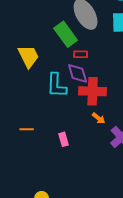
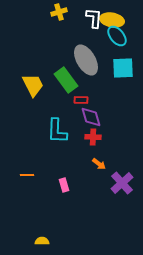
yellow trapezoid: (29, 56) -> (33, 85), moved
purple diamond: (78, 73) -> (91, 117), moved
red cross: (93, 91) -> (93, 137), size x0.6

